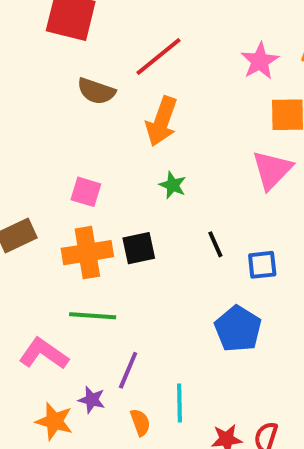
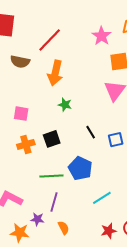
orange cross: (87, 253) -> (26, 144), size x0.7
green line: (93, 316) -> (51, 176), moved
blue pentagon: (238, 329) -> (80, 168), moved
cyan line: (179, 403) -> (102, 198), moved, turned 66

